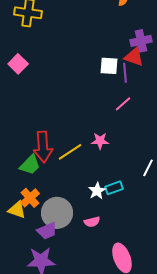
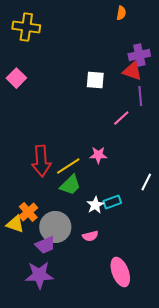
white square: (109, 66) -> (95, 80), moved
purple line: (125, 73) -> (140, 96), moved
green trapezoid: (30, 165) -> (70, 185), moved

